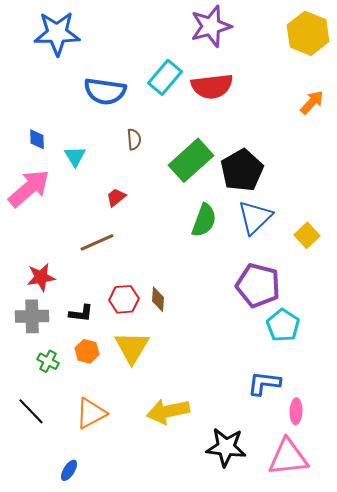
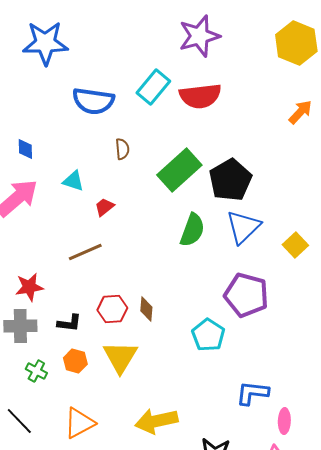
cyan triangle: (75, 156) -> (73, 181), moved, turned -40
cyan pentagon: (283, 325) -> (208, 335), moved

